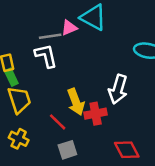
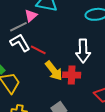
red cross: (96, 114) -> (72, 75), turned 30
red line: (58, 122) -> (38, 50), moved

